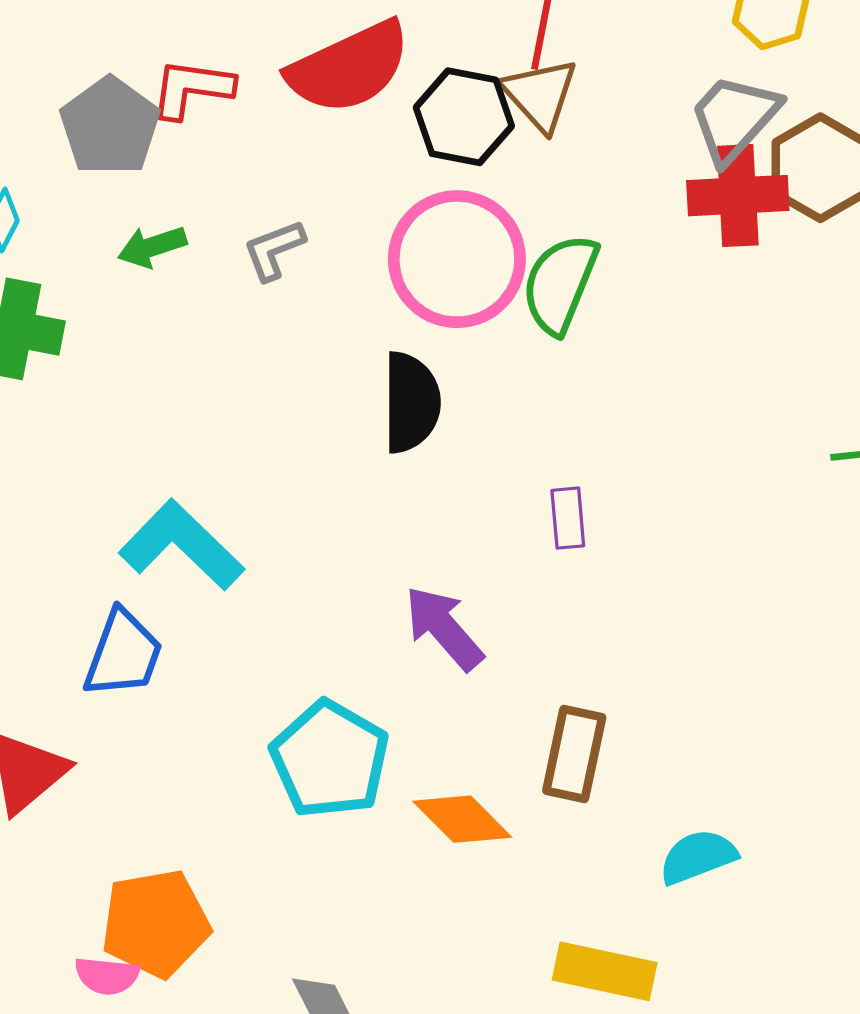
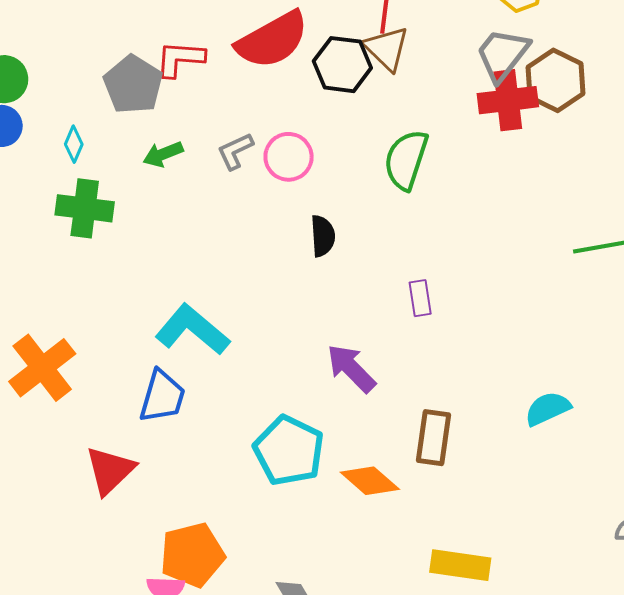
pink circle: (457, 259) -> (289, 157), moved, size x0.6
black semicircle: (411, 402) -> (323, 236), size x0.7
cyan semicircle: (698, 857) -> (548, 409), moved

